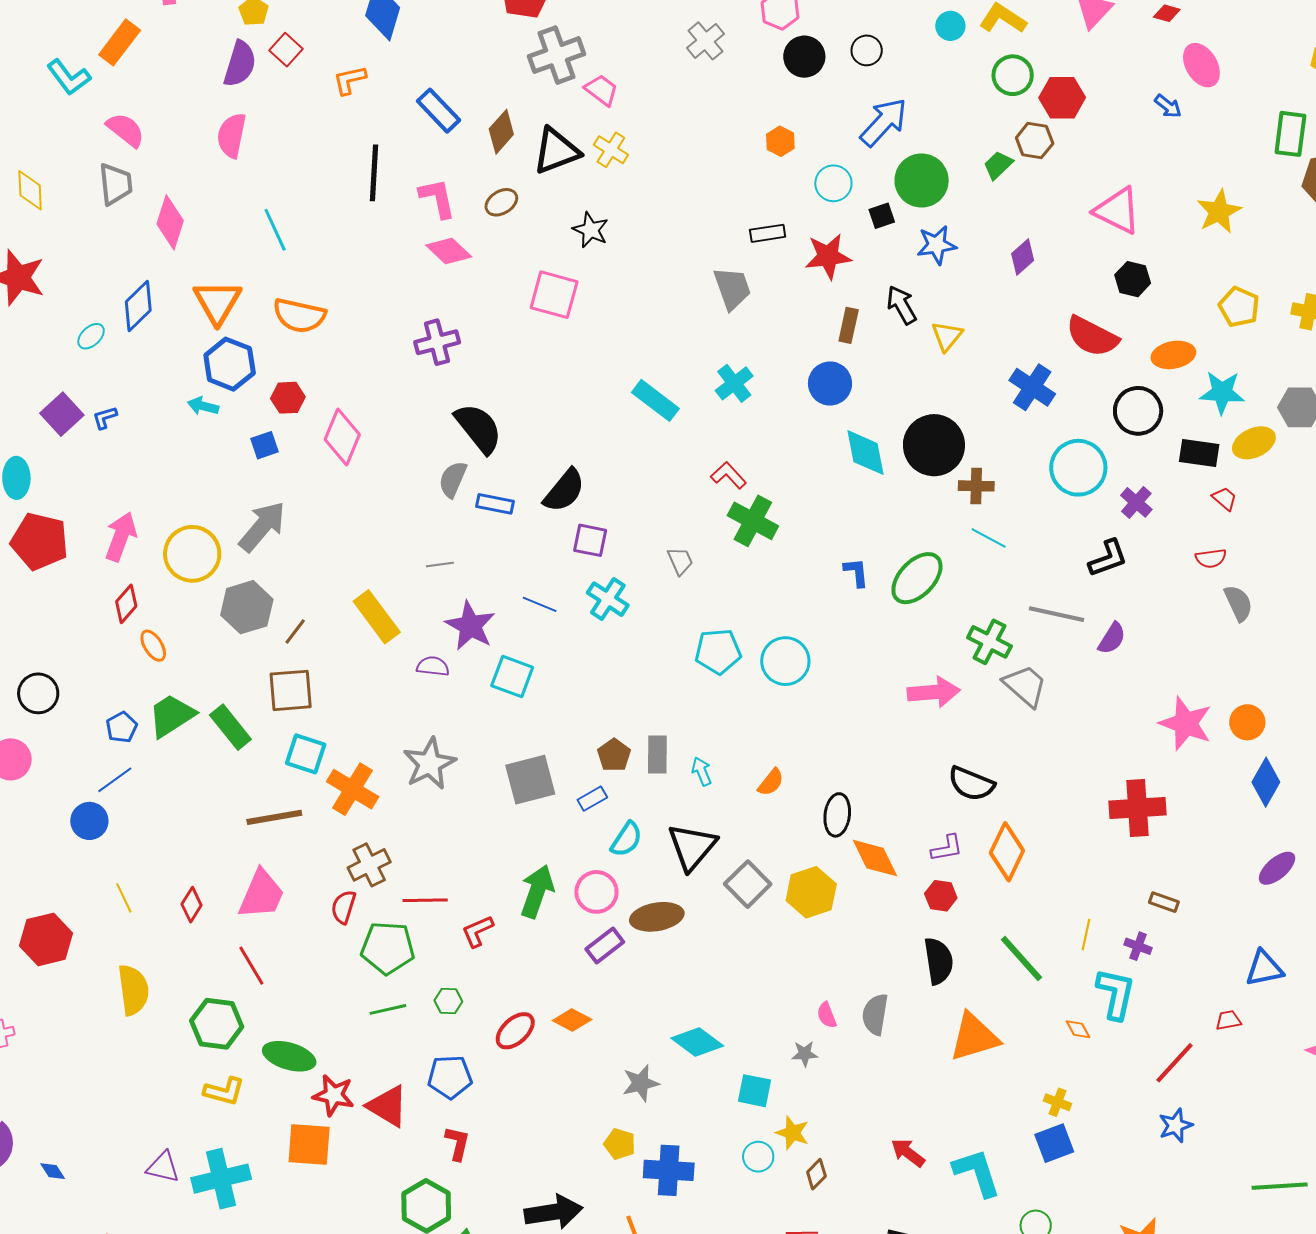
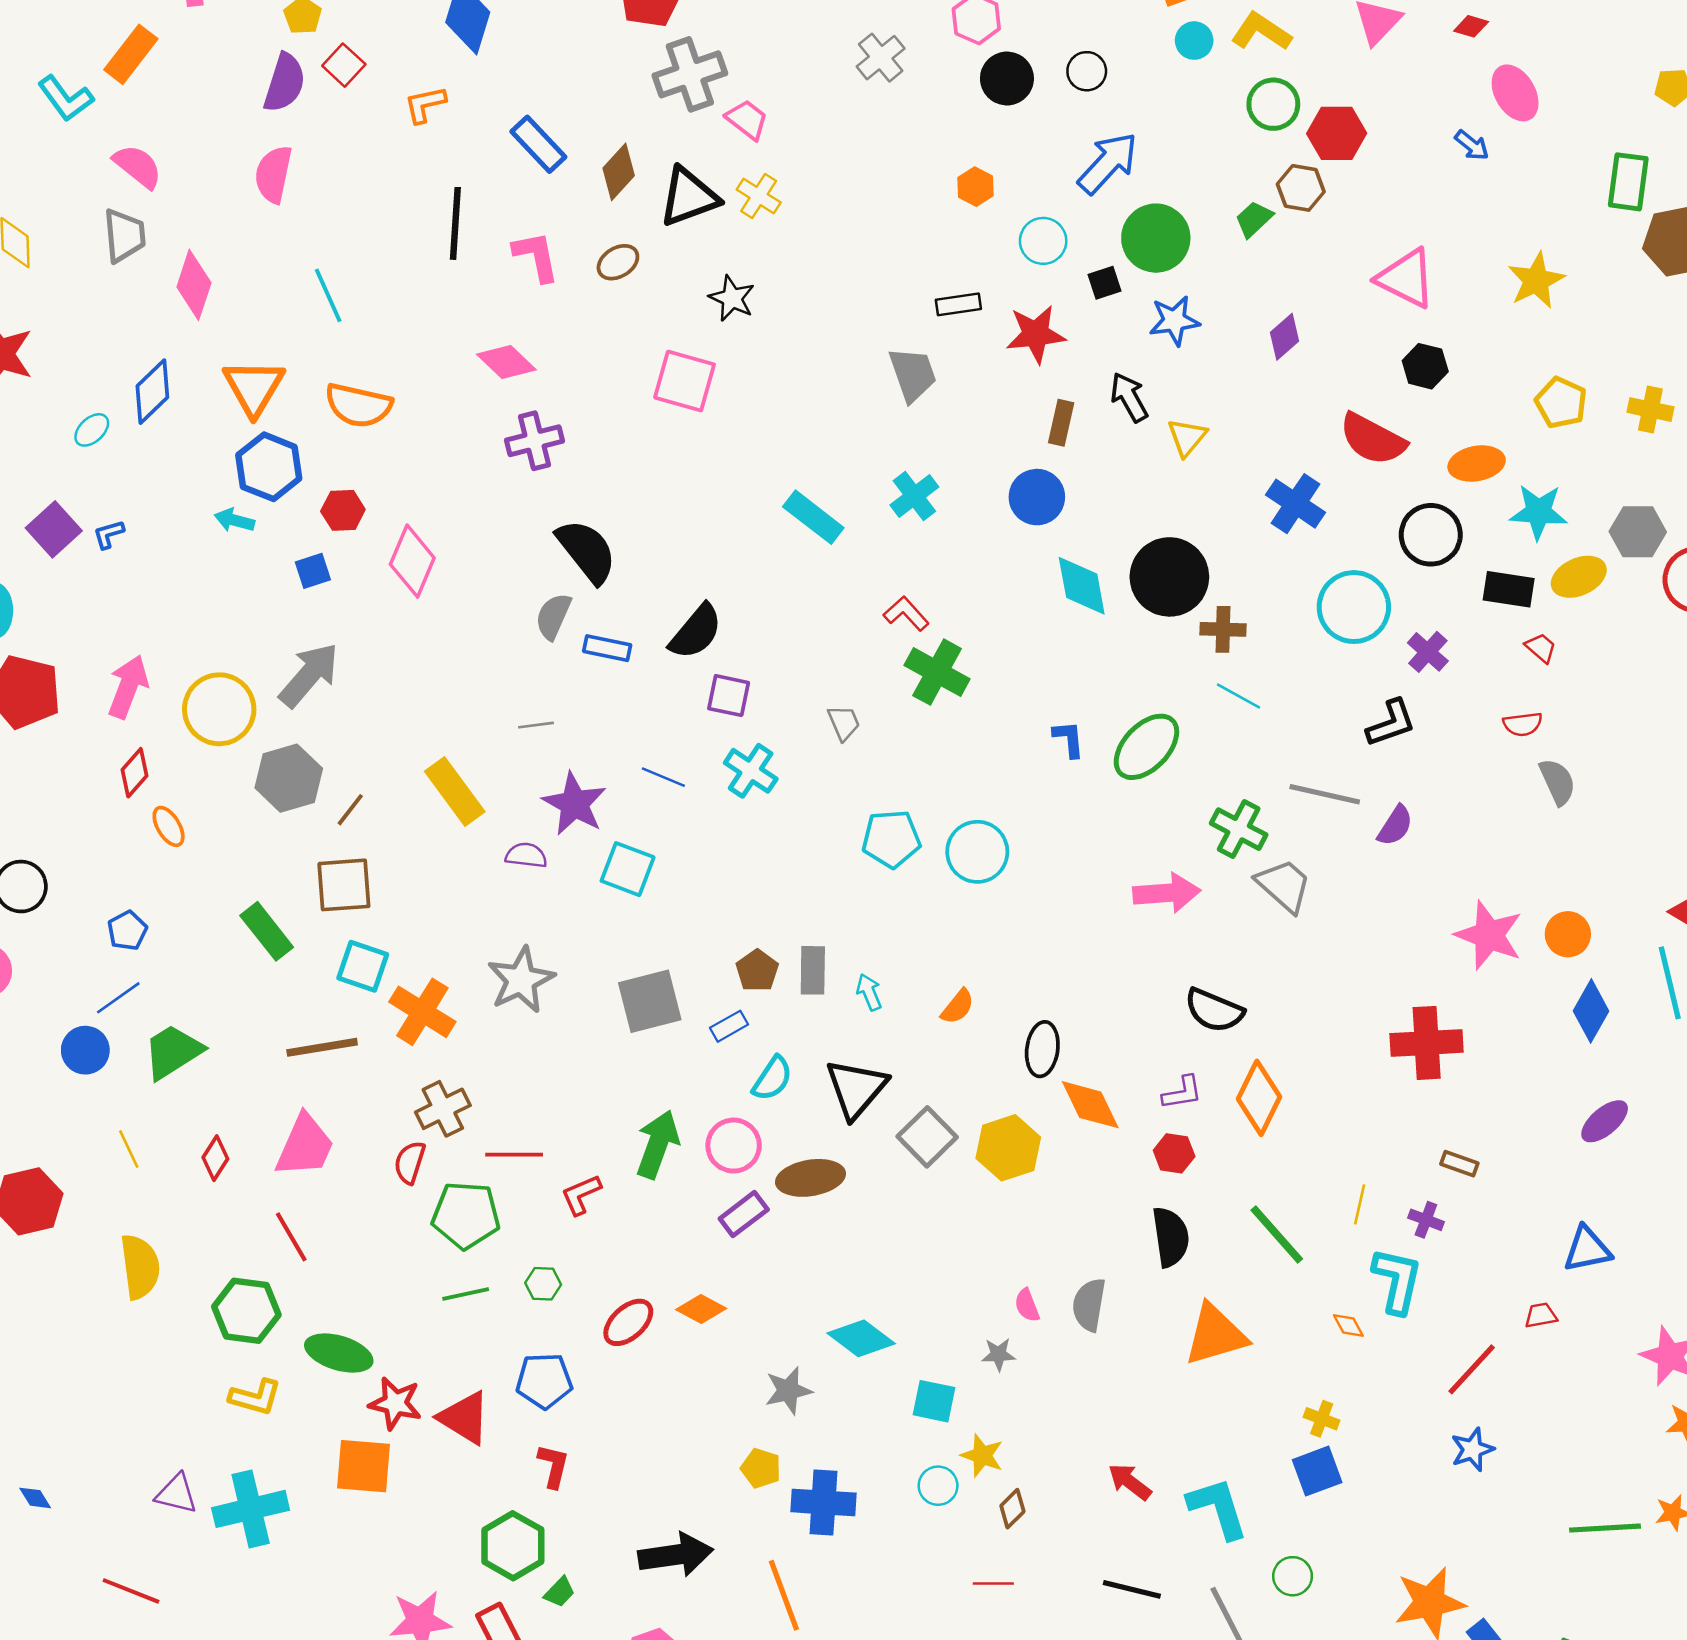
pink diamond: (449, 251) -> (506, 362), moved
green trapezoid: (171, 716) -> (173, 1052), moved

